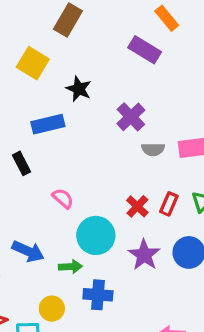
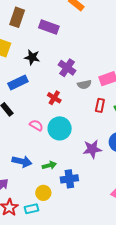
purple rectangle: (145, 50) -> (49, 27), moved
red rectangle: (169, 204) -> (100, 105), moved
red cross: (137, 206) -> (54, 98), moved
cyan circle: (96, 235) -> (60, 128), moved
purple star: (144, 255) -> (92, 149), turned -30

